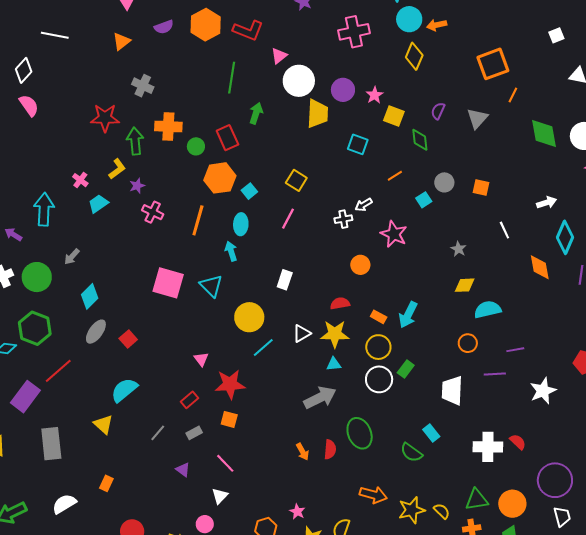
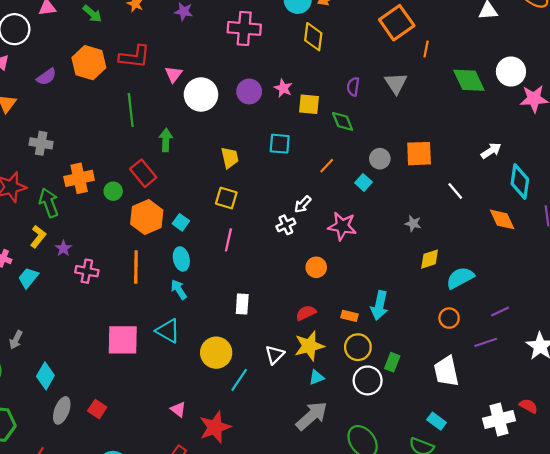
pink cross: (354, 32) -> (244, 28), turned 32
yellow trapezoid: (318, 114) -> (230, 158), moved, size x0.7
orange square: (481, 187) -> (419, 154), size x1.5

